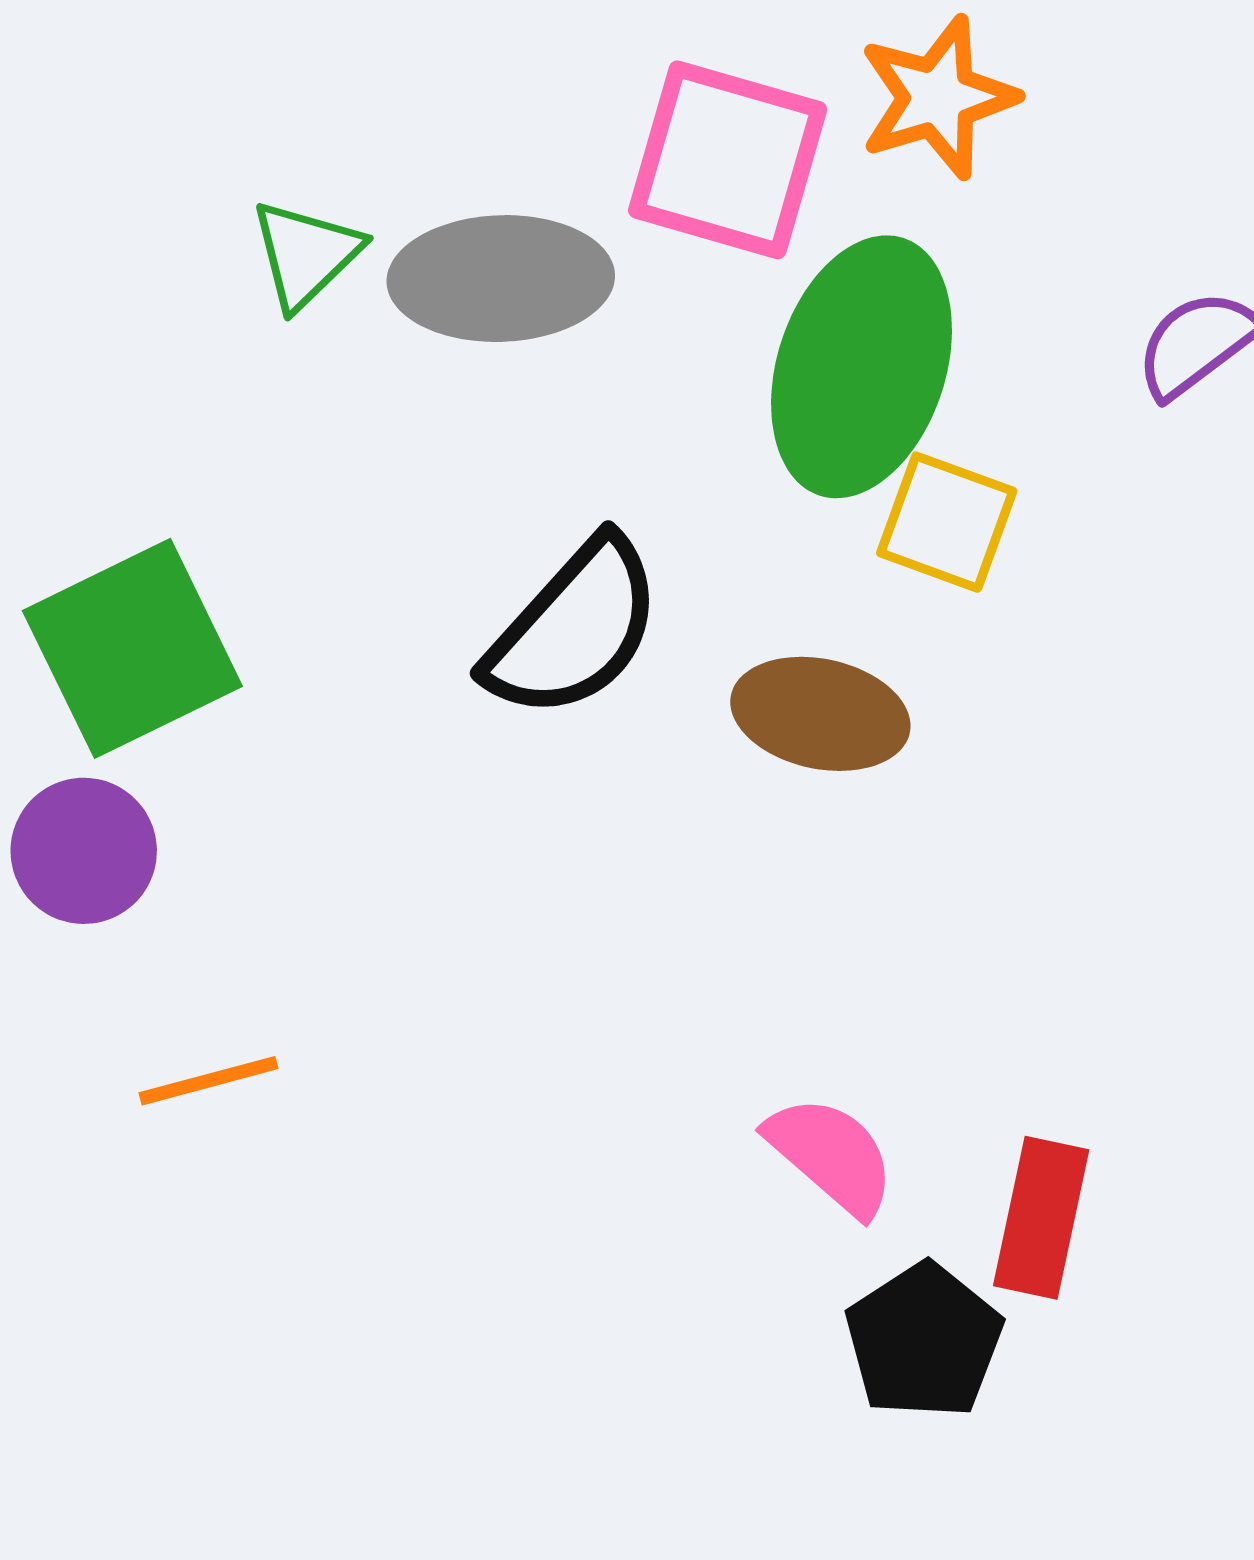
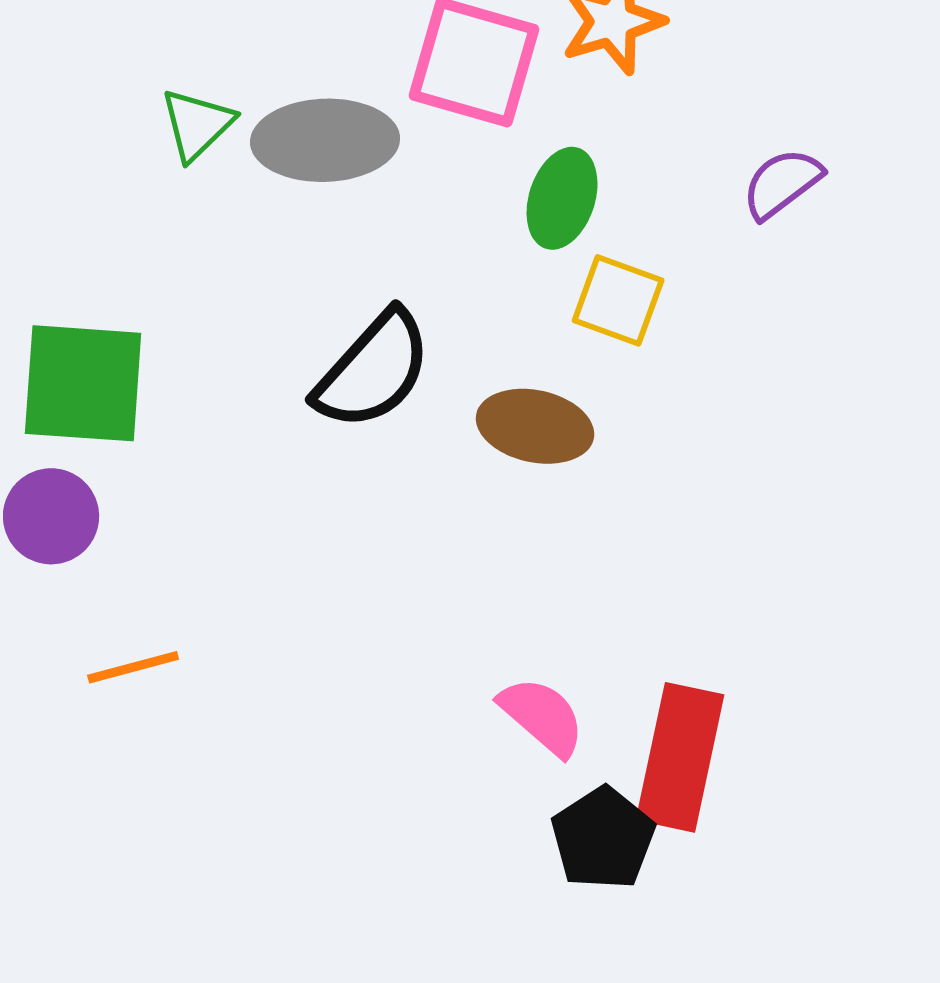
green ellipse: (862, 367) -> (562, 198), size x0.6
green square: (132, 648) -> (83, 383), turned 30
red rectangle: (1041, 1218) -> (680, 757), size x1.4

